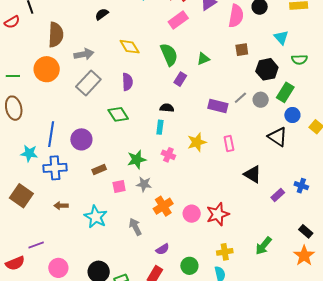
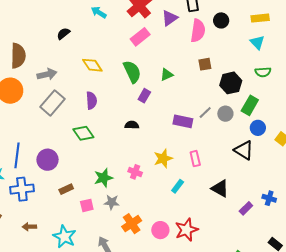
cyan triangle: (281, 37) -> (257, 42), moved
cyan rectangle: (160, 127) -> (178, 186), moved, turned 32

